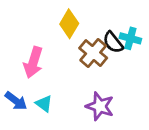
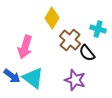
black semicircle: (113, 42) -> (87, 53), moved
cyan triangle: (44, 104) -> (33, 78), size x1.6

